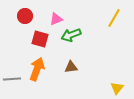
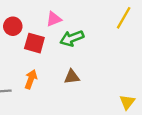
red circle: (25, 16) -> (13, 26), moved
orange arrow: (37, 69) -> (31, 79), size x0.7

